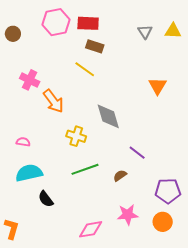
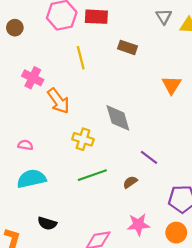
gray triangle: (145, 32) -> (164, 16), moved
brown rectangle: (95, 46) -> (127, 47), moved
yellow line: (85, 69) -> (81, 58), moved, turned 40
black semicircle: (46, 199) -> (47, 223), moved, turned -36

